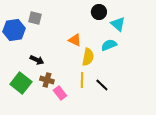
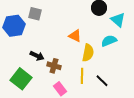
brown cross: (47, 80) -> (54, 66), moved

